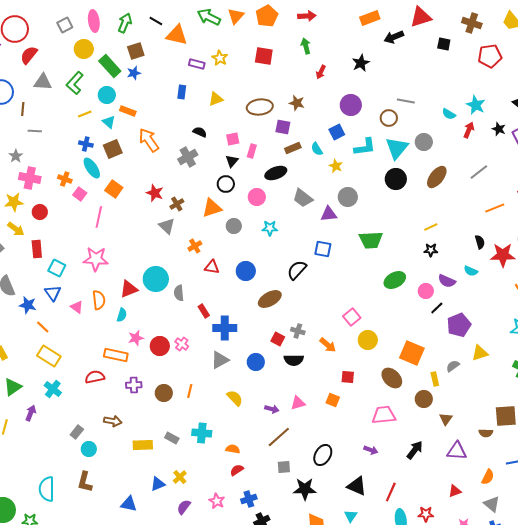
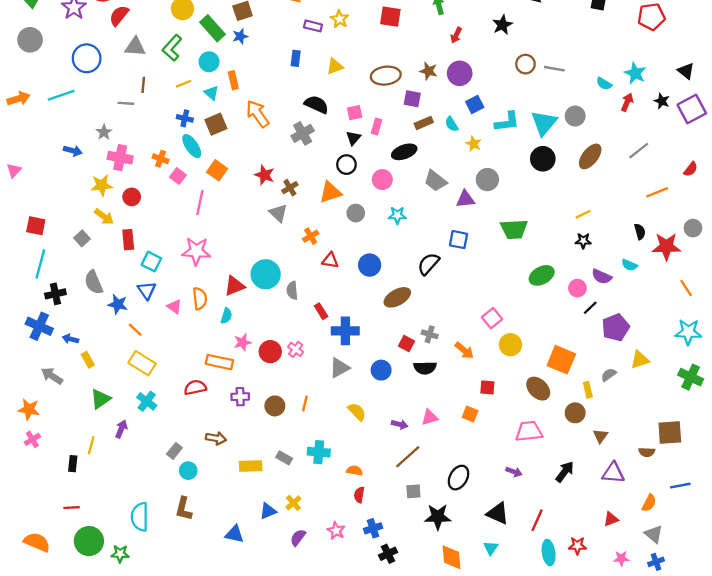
purple circle: (351, 105) -> (460, 73), moved
brown line: (23, 109) -> (143, 85), moved
orange rectangle: (128, 111) -> (233, 80), turned 56
brown circle: (389, 118) -> (525, 64), moved
black semicircle: (200, 132) -> (316, 104), size x1.5
red semicircle: (237, 470) -> (359, 495), turned -48

